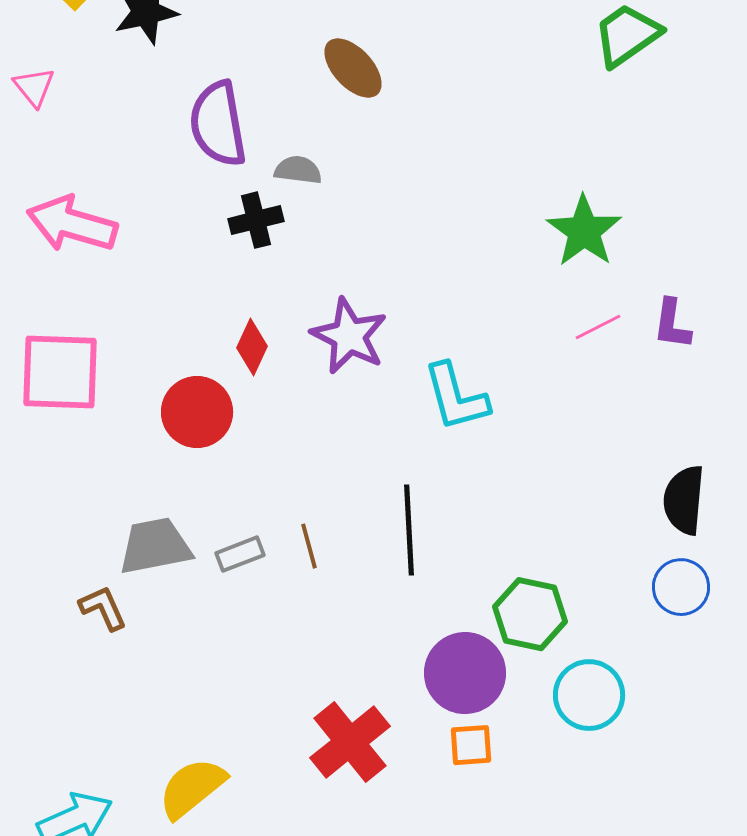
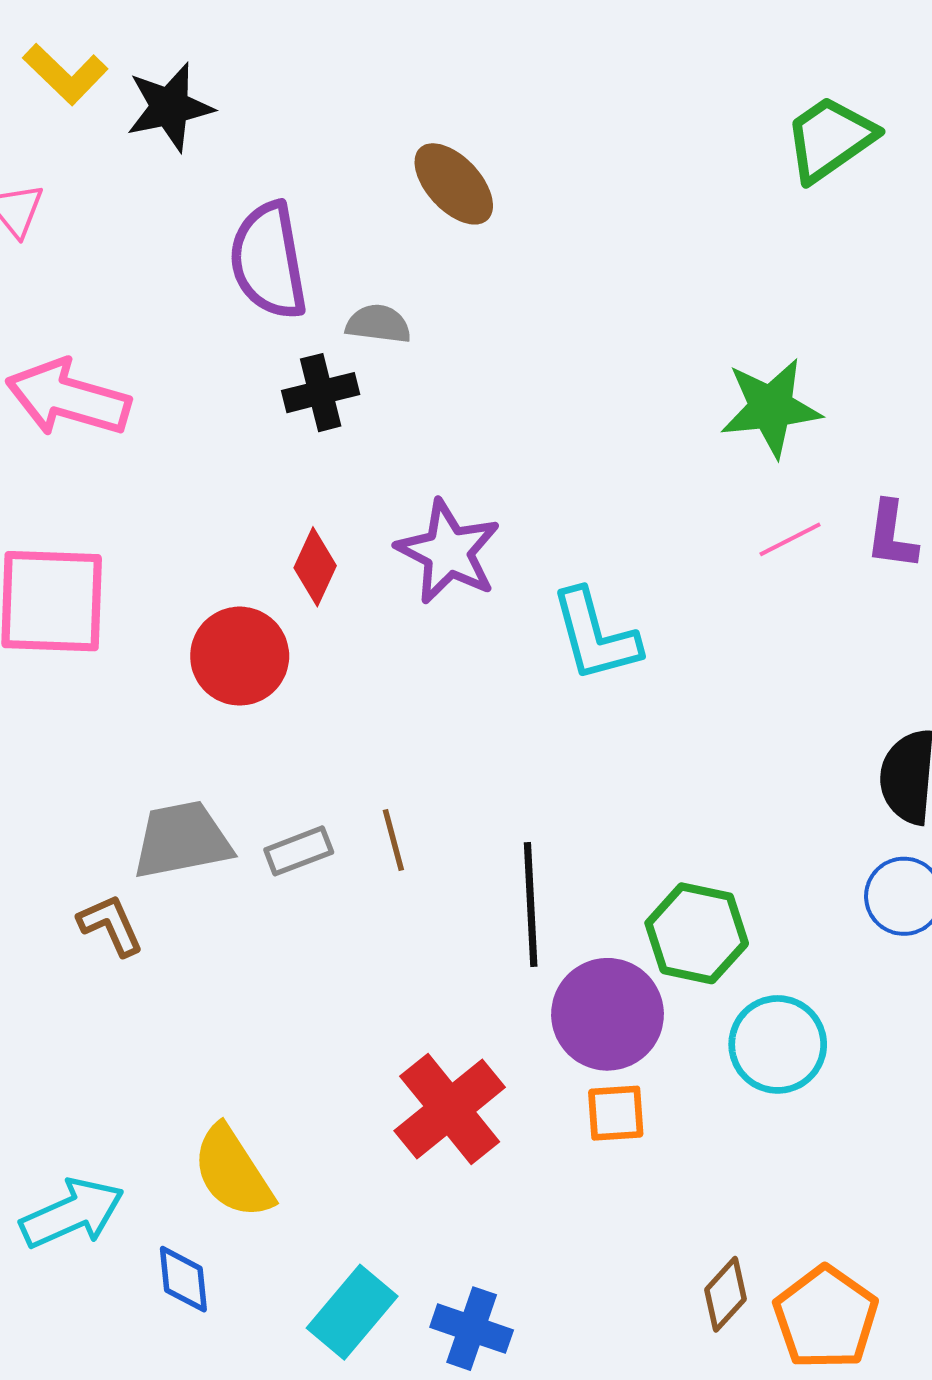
green star: (584, 231) -> (771, 408), turned 30
black line: (409, 530) -> (531, 904), moved
yellow semicircle: (192, 788) -> (233, 1172), turned -84

